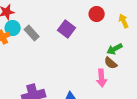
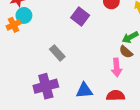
gray rectangle: (32, 33) -> (57, 53), moved

